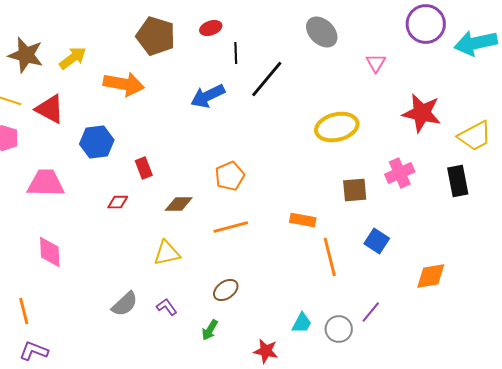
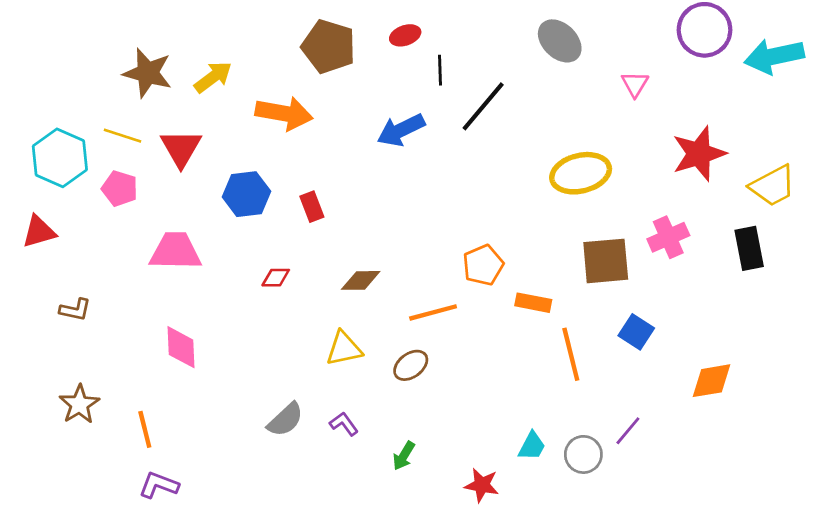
red triangle: (50, 109) -> (181, 148), turned 32
red star: (422, 113) -> (699, 154), turned -30
red rectangle: (144, 168) -> (312, 207), moved
orange pentagon: (230, 176) -> (483, 265), moved
brown square: (355, 190) -> (606, 261), size x1.4
brown ellipse: (226, 290) -> (411, 365), moved

